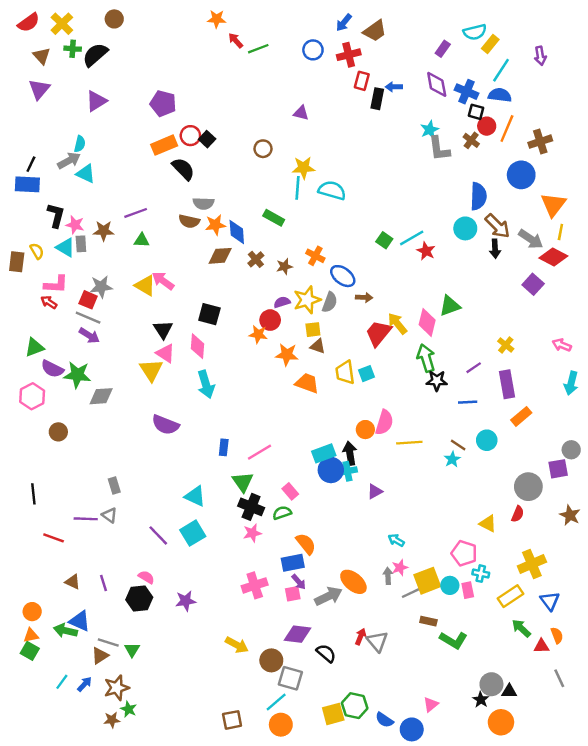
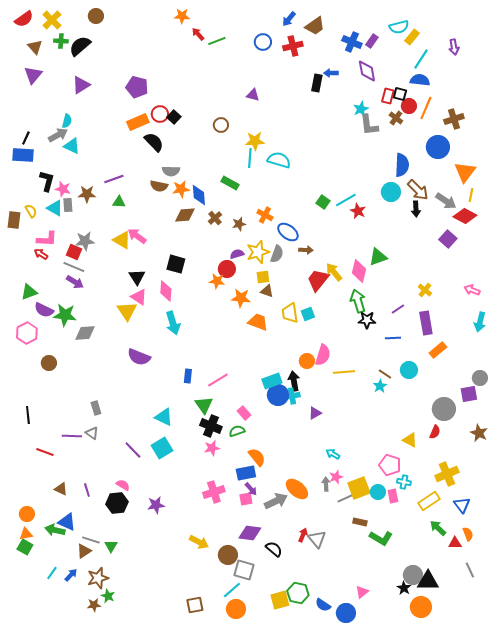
red rectangle: (362, 81) -> (388, 96), moved
blue cross: (466, 92) -> (352, 42), moved
black triangle: (509, 691) -> (428, 581), size x1.6

